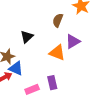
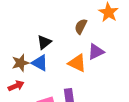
blue triangle: (16, 68) -> (40, 63), moved

